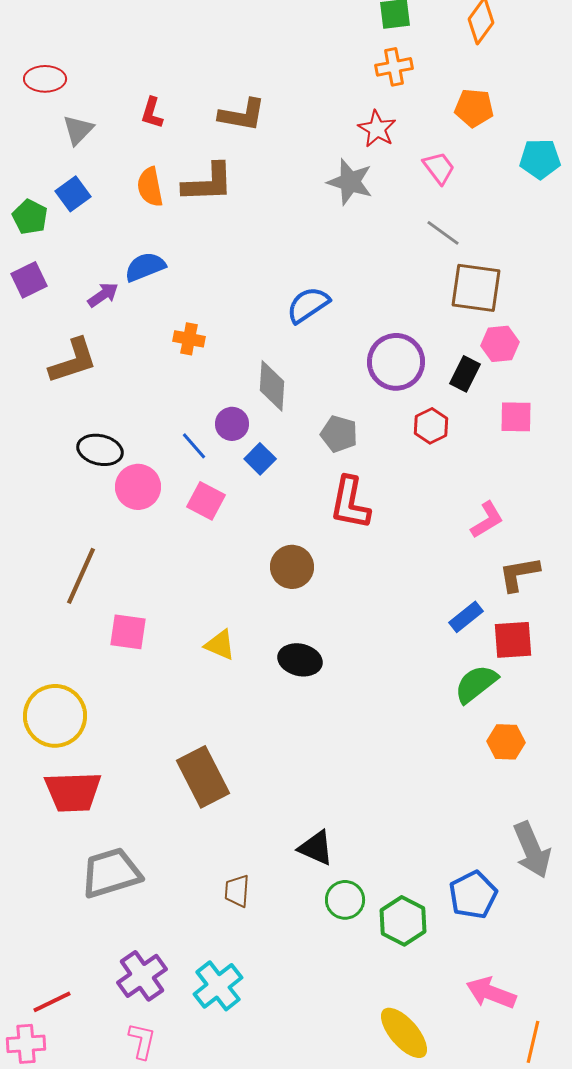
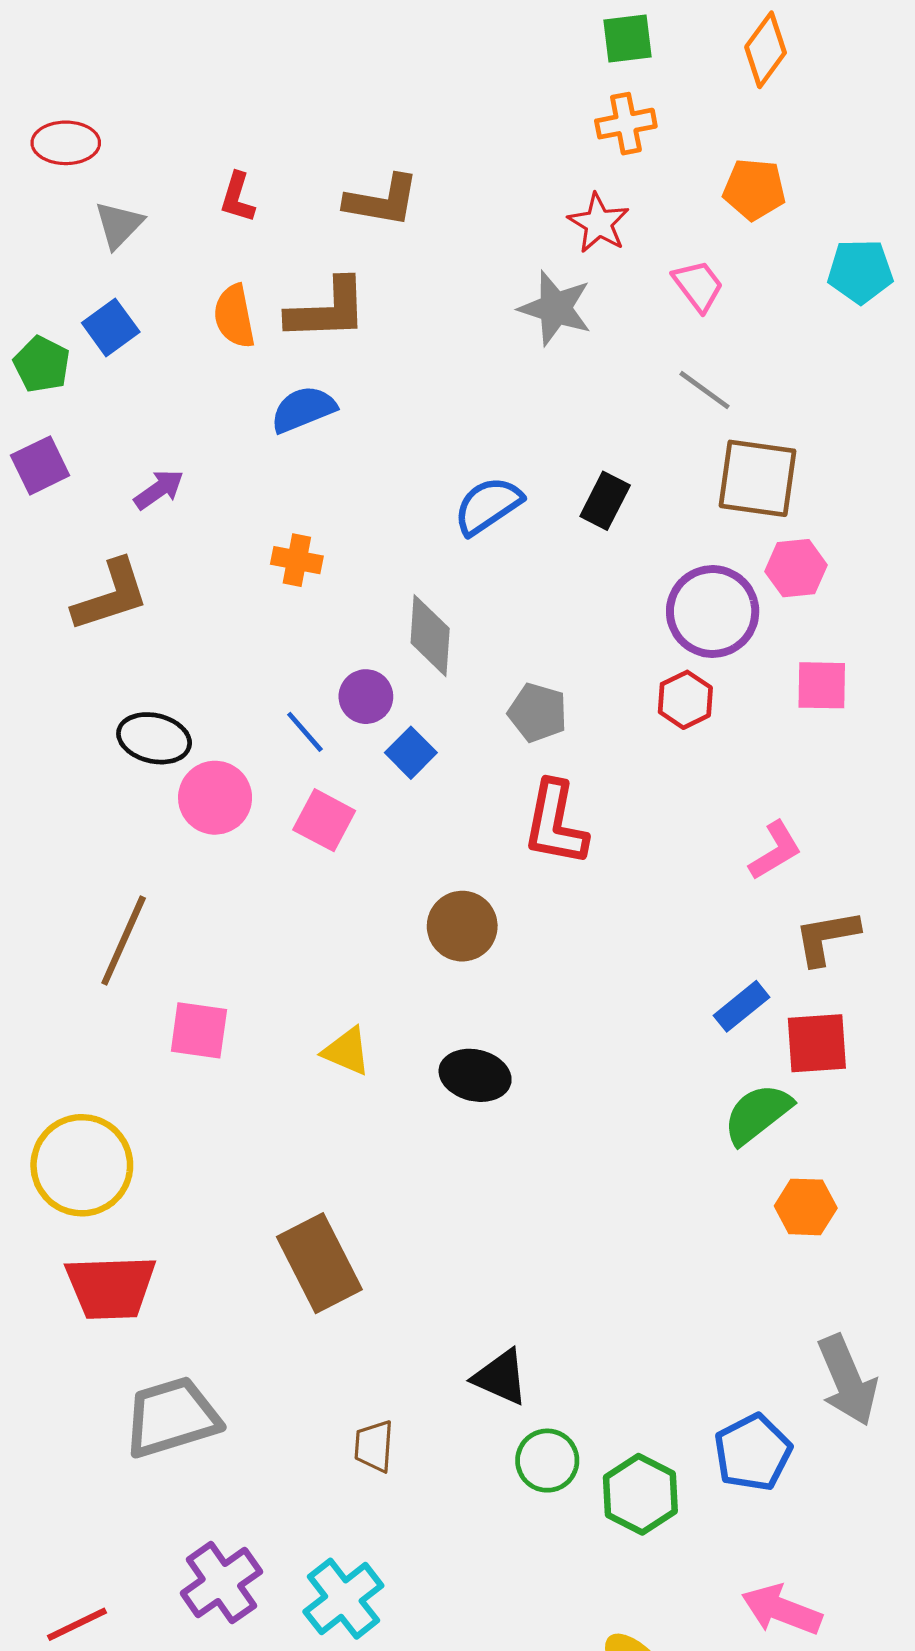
blue semicircle: (145, 267) -> (303, 409), moved
purple circle: (396, 362) -> (713, 612), moved
black rectangle: (465, 374) -> (605, 501), moved

